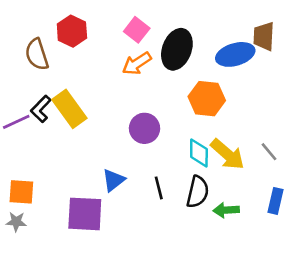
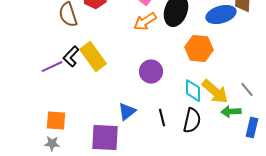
green arrow: (226, 210) -> (231, 112), moved

